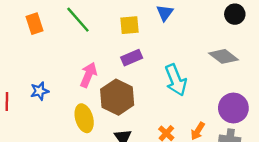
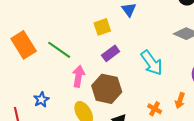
green line: (78, 20) -> (59, 50), moved
orange rectangle: (34, 24) -> (24, 45), size x1.5

